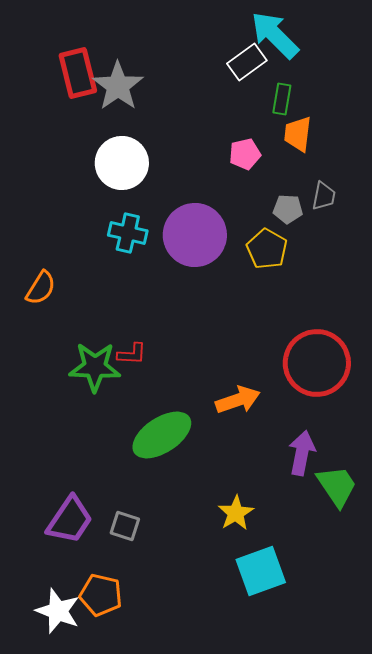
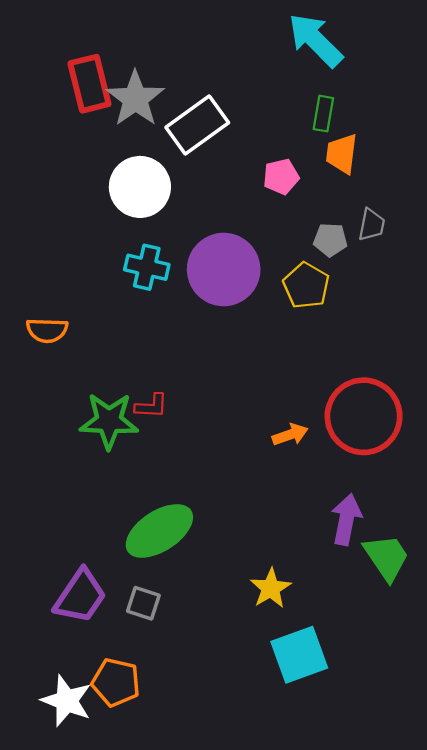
white rectangle: (247, 62) -> (197, 125), moved, size x1.4
orange semicircle: (41, 288) -> (47, 330), turned 60
orange arrow: (238, 400) -> (290, 435), moved, size x0.7
green ellipse: (162, 435) -> (159, 531), moved

